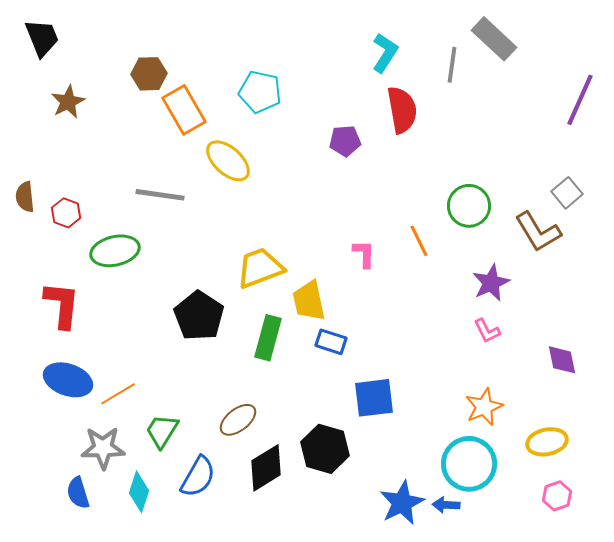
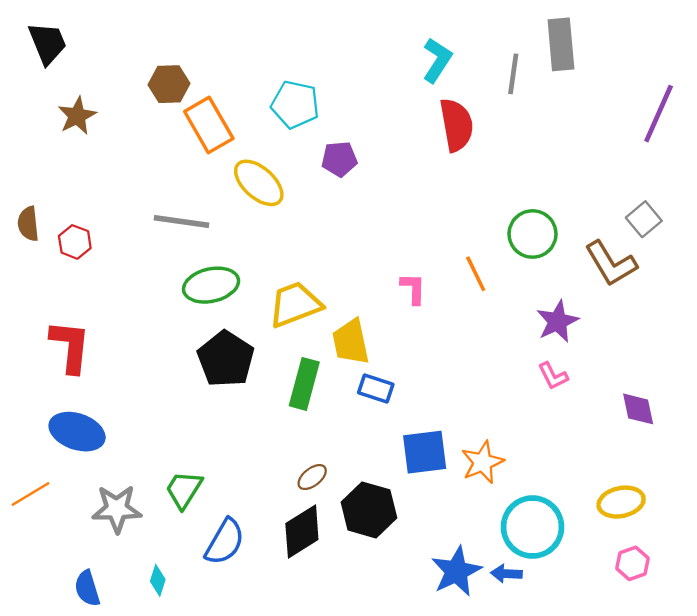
gray rectangle: (494, 39) -> (561, 44), turned 42
purple pentagon: (345, 141) -> (339, 159), moved
green ellipse: (115, 251) -> (211, 285), moved
orange line: (118, 394) -> (30, 494), moved
orange star: (484, 407) -> (483, 462), moved
brown ellipse: (238, 420) -> (312, 477), moved, size x0.7
cyan diamond: (139, 492) -> (158, 580), moved, size x0.7
blue semicircle: (78, 493) -> (87, 588), moved

